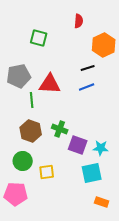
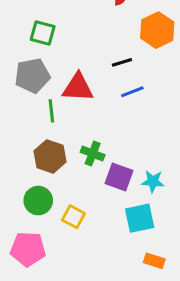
green square: (39, 38) -> (43, 33), moved
black line: (88, 68) -> (122, 62), moved
yellow square: (47, 172) -> (73, 217), turned 35

